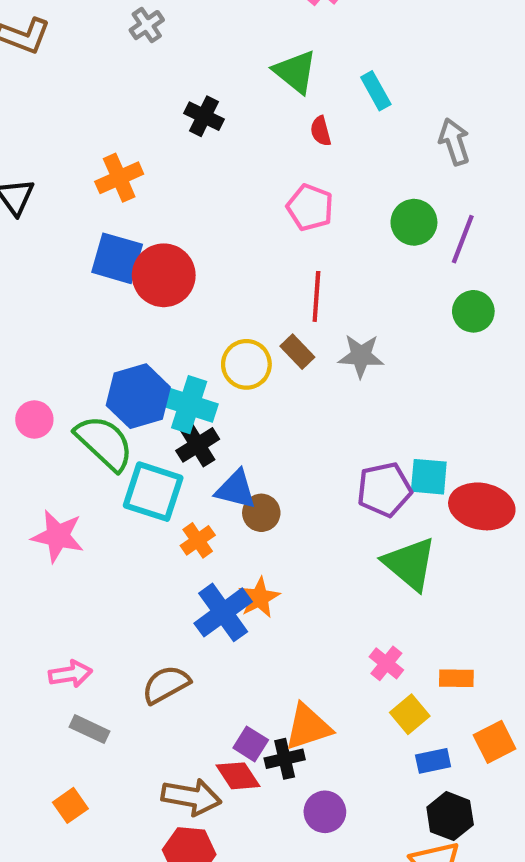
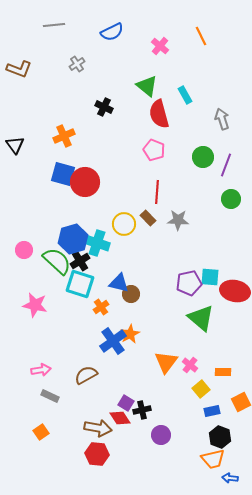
red semicircle: (321, 131) -> (159, 114), size x2.0
black cross: (198, 445) -> (80, 261), moved
orange triangle: (308, 727) -> (166, 362), moved, turned -35

